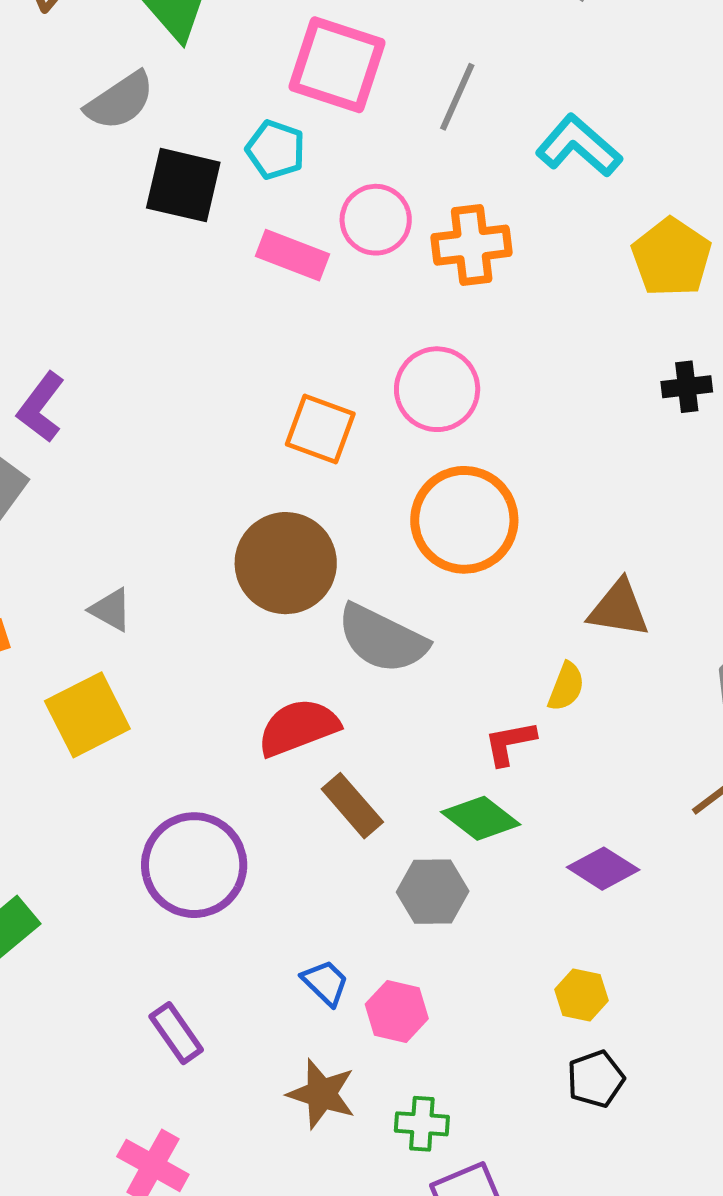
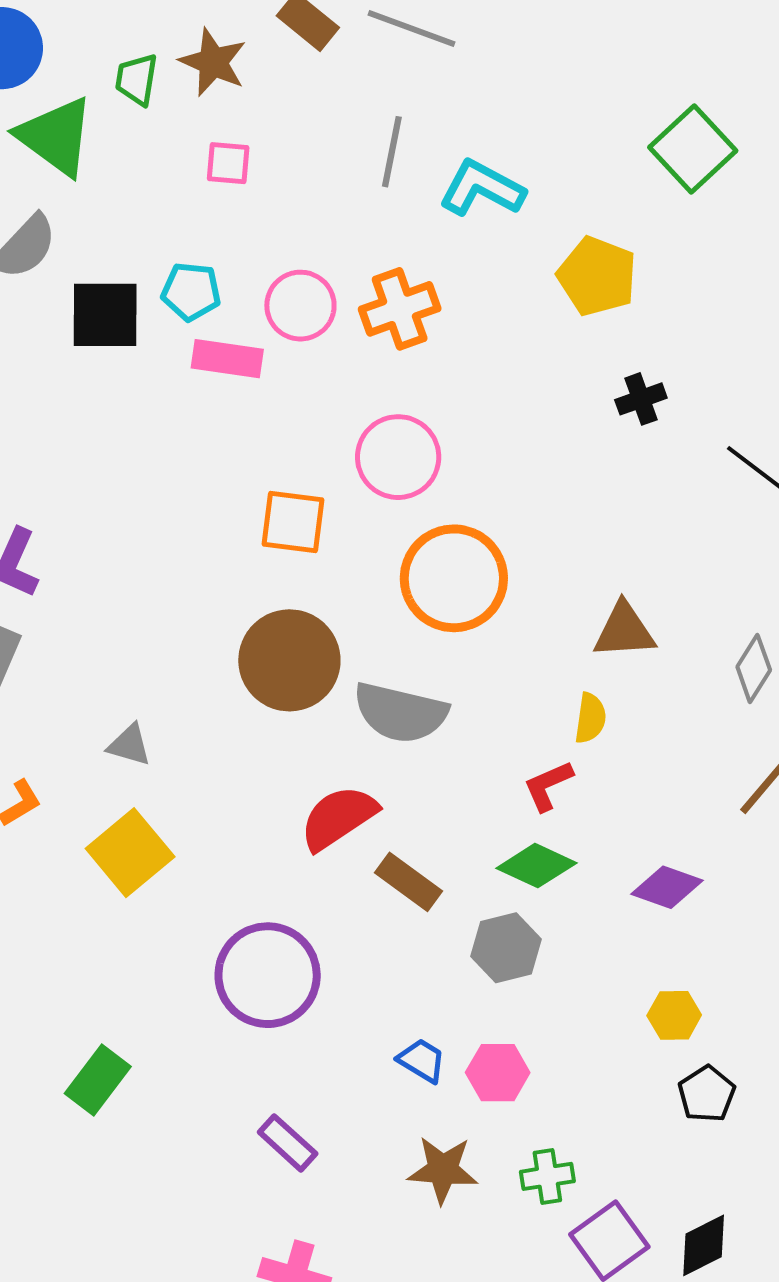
pink square: (337, 65) -> (228, 163), size x0.5
gray line: (457, 97) -> (392, 152), moved
cyan pentagon: (276, 150) -> (191, 291), moved

